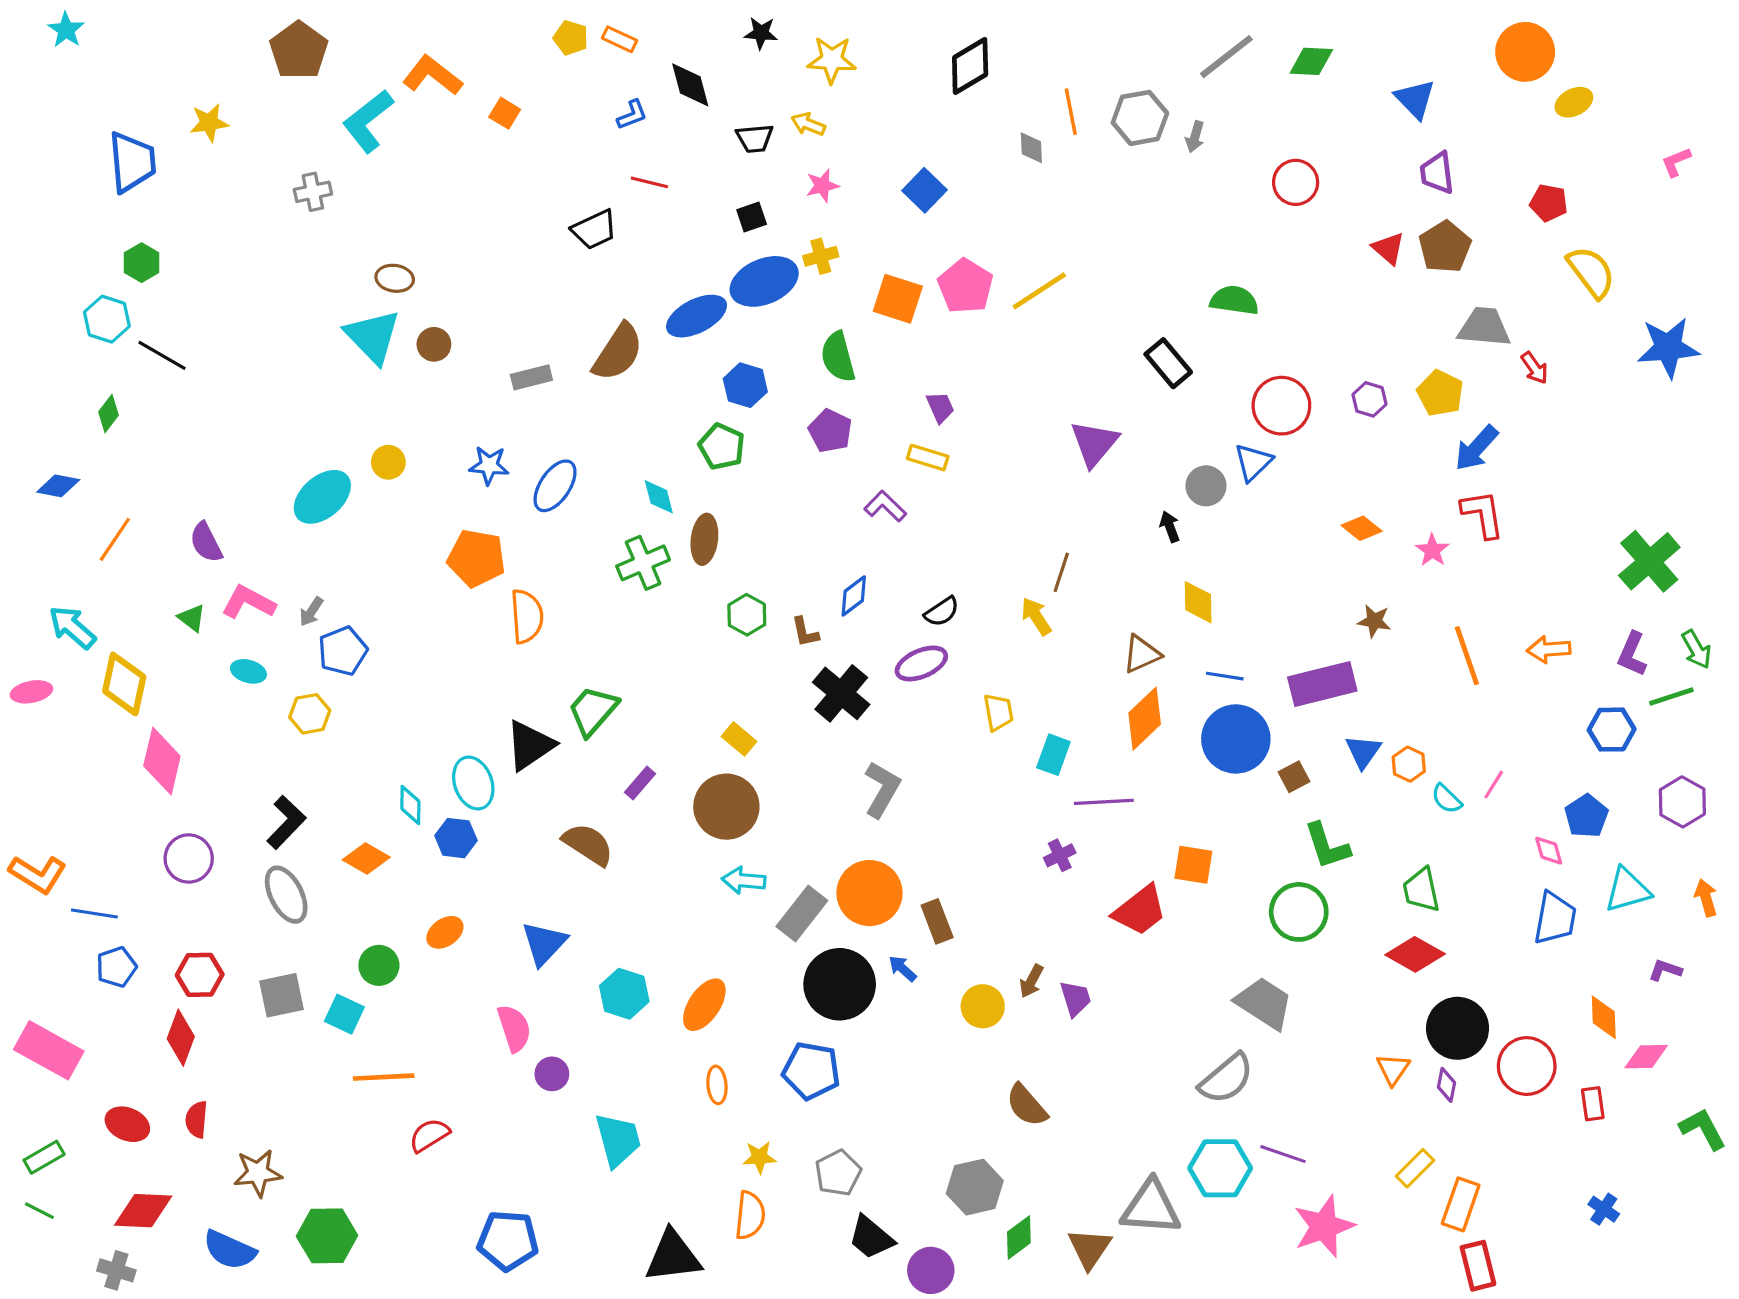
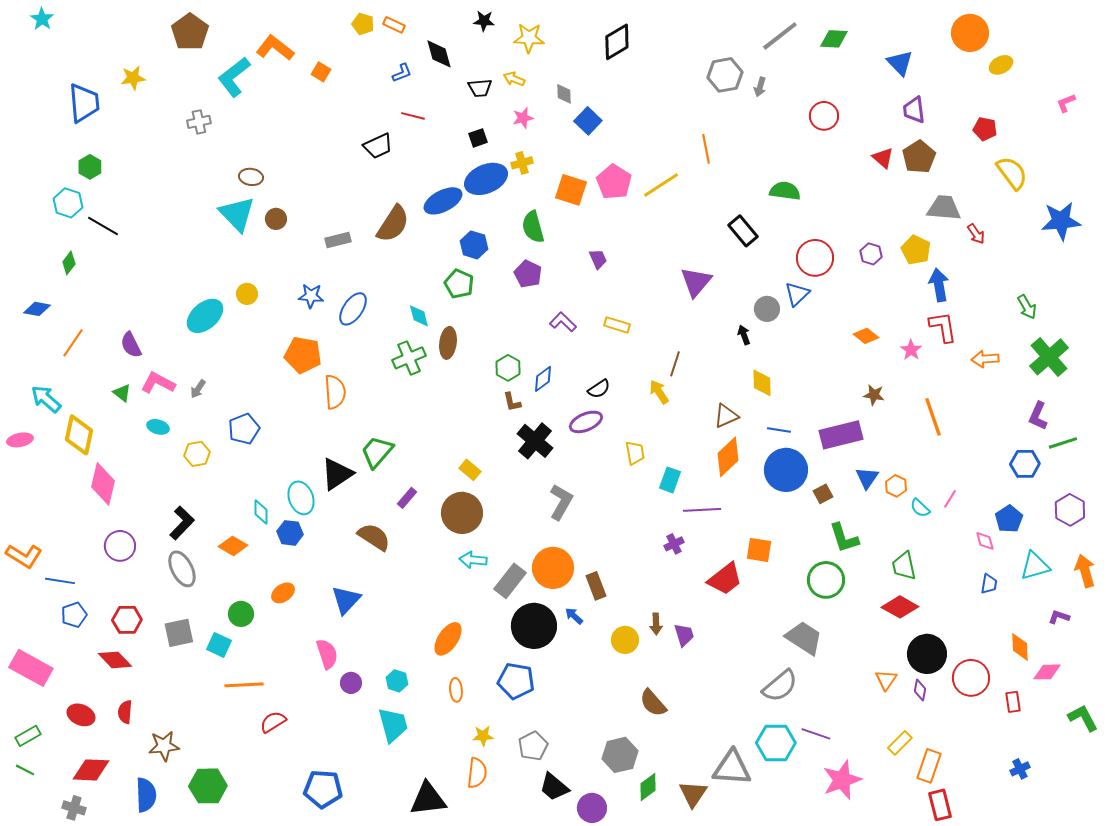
orange line: (1071, 112) -> (706, 149), moved
gray diamond: (1031, 148) -> (564, 94), moved
blue arrow: (1476, 448) -> (939, 285), turned 128
yellow rectangle: (928, 458) -> (617, 325), moved
green hexagon: (747, 615) -> (508, 368), moved
orange arrow: (1549, 649) -> (985, 359), moved
green arrow: (1697, 649) -> (1027, 307), moved
blue pentagon: (343, 651) -> (244, 429), moved
orange arrow: (1706, 898) -> (1085, 571), size x1.4
blue trapezoid: (1555, 918) -> (989, 584), size x0.6
brown arrow: (1031, 981) -> (656, 624), turned -30
cyan hexagon: (624, 994) -> (397, 681), moved, size x0.7
red diamond: (181, 1038) -> (115, 660), turned -64
blue cross: (1604, 1209) -> (1020, 769), turned 30
blue semicircle: (230, 1250) -> (146, 795), turned -116

